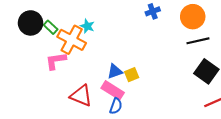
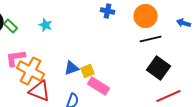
blue cross: (153, 11) -> (108, 11), turned 32
orange cross: (72, 40) -> (31, 71), moved
pink rectangle: (113, 90) -> (99, 86), moved

